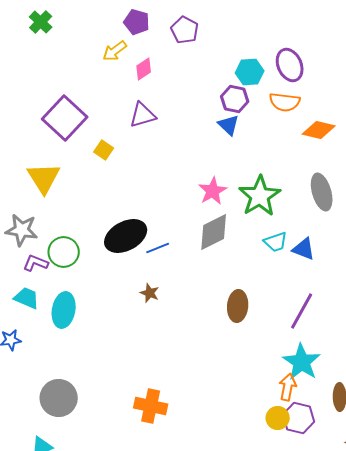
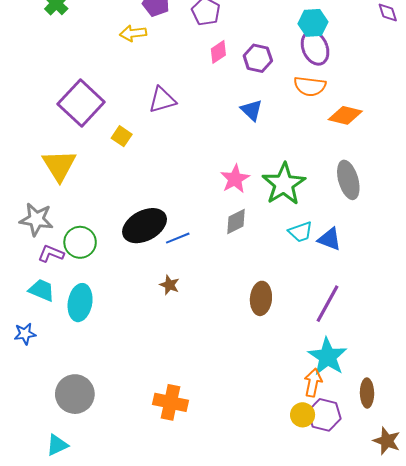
yellow arrow: (115, 51) -> (133, 33), turned 30
pink diamond: (144, 69) -> (218, 52), moved
cyan hexagon: (250, 72) -> (313, 23), moved
purple hexagon: (235, 99) -> (258, 58), moved
gray diamond: (214, 232) -> (236, 221), size x0.7

